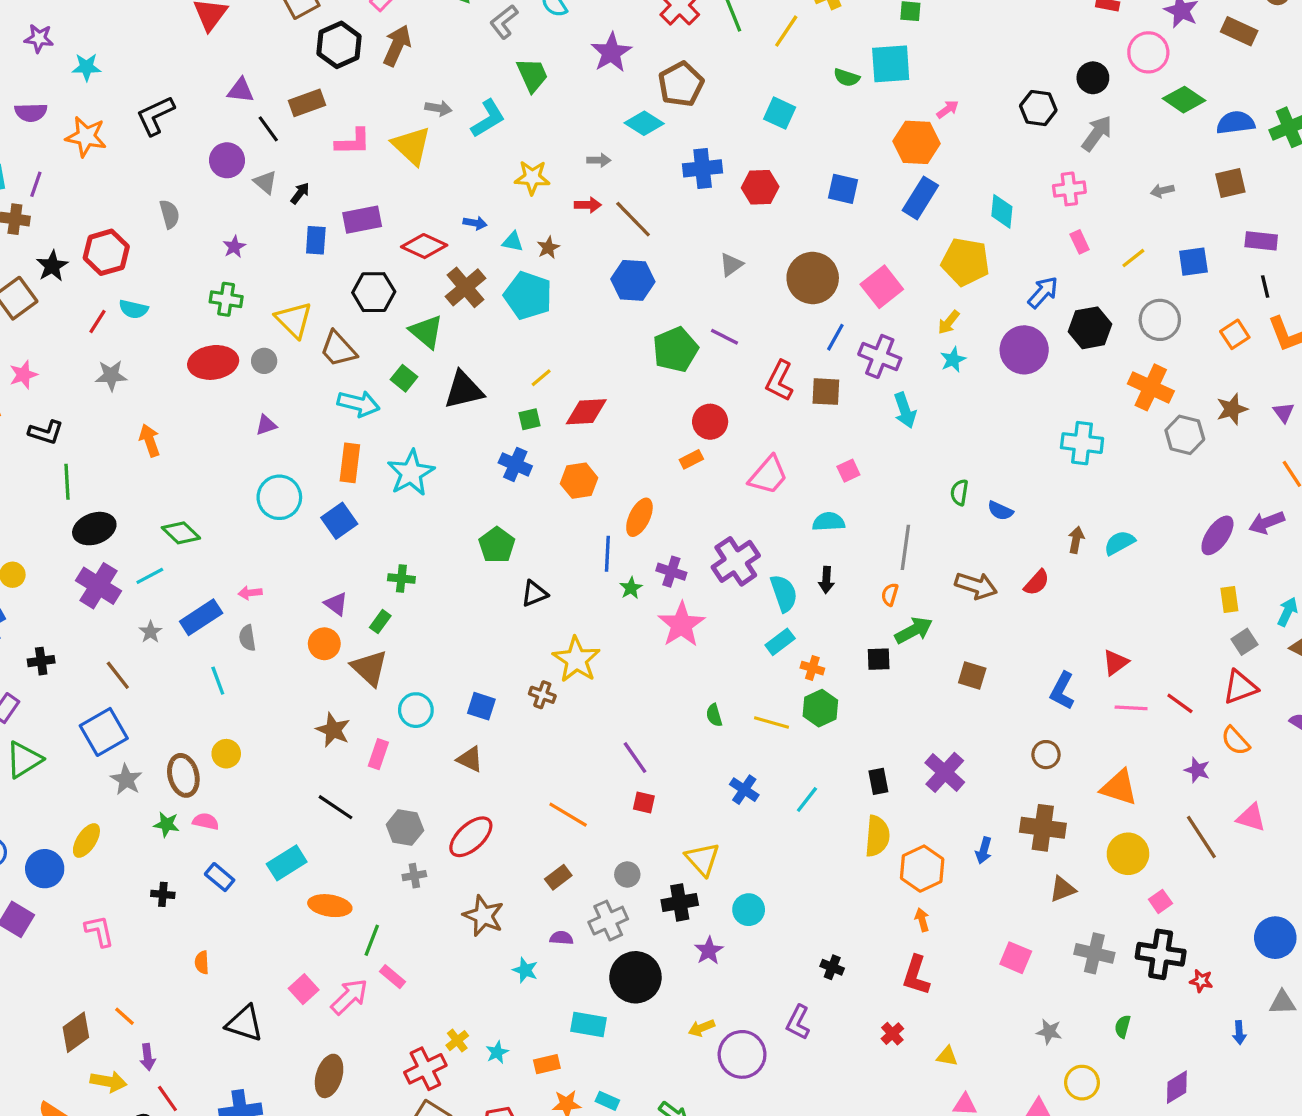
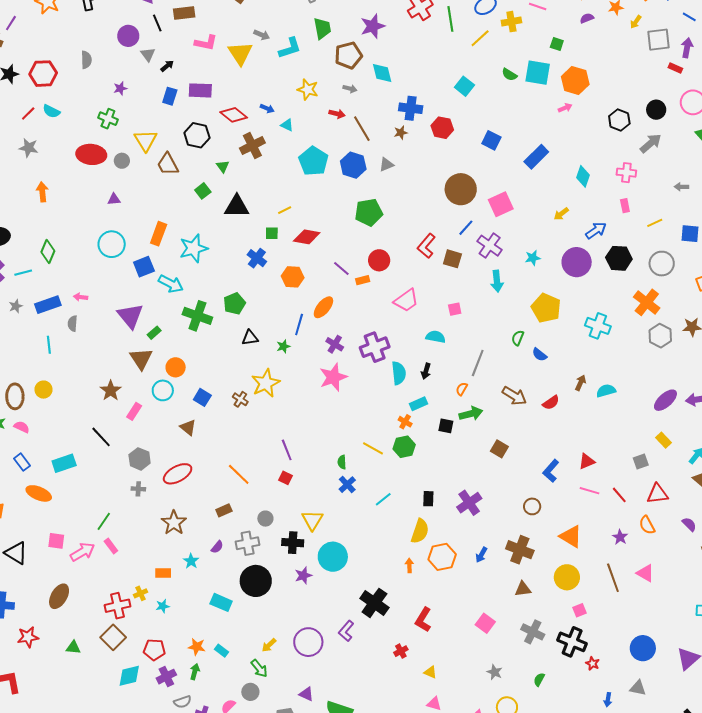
brown pentagon: (681, 84) -> (348, 55), moved
cyan diamond: (644, 123) -> (382, 73), turned 30
orange hexagon: (917, 142) -> (575, 81), moved
brown star: (548, 248) -> (401, 133), moved
yellow pentagon: (965, 262) -> (546, 308), moved
gray triangle: (731, 265) -> (386, 165), moved
cyan pentagon: (528, 296) -> (313, 161), moved
yellow arrow: (949, 322) -> (561, 214), moved
green triangle: (426, 332) -> (223, 166), size x0.6
purple line: (725, 337) -> (341, 269), moved
cyan arrow: (359, 404) -> (171, 284), moved
green diamond: (181, 533) -> (48, 251), turned 55
green cross: (401, 579) -> (197, 316), moved, size x1.8
green star: (631, 588) -> (283, 346), moved
yellow rectangle: (1229, 600) -> (663, 440), turned -49
purple triangle: (336, 604) -> (130, 316), size x1.8
cyan rectangle: (780, 642) -> (418, 404), moved
gray square: (1244, 642) -> (641, 461), moved
orange circle: (324, 644) -> (176, 367), moved
green semicircle: (714, 715) -> (342, 462), moved
orange ellipse: (330, 906) -> (39, 493), moved
cyan circle: (749, 910) -> (333, 557), size x1.5
orange arrow: (922, 920) -> (409, 565), moved
purple semicircle: (561, 938) -> (217, 547), turned 112
black cross: (832, 967) -> (374, 603), size x2.0
pink square: (304, 989) -> (56, 541), turned 36
yellow arrow: (701, 1028) -> (269, 645), moved, turned -35
orange rectangle: (547, 1064) -> (163, 573), moved

